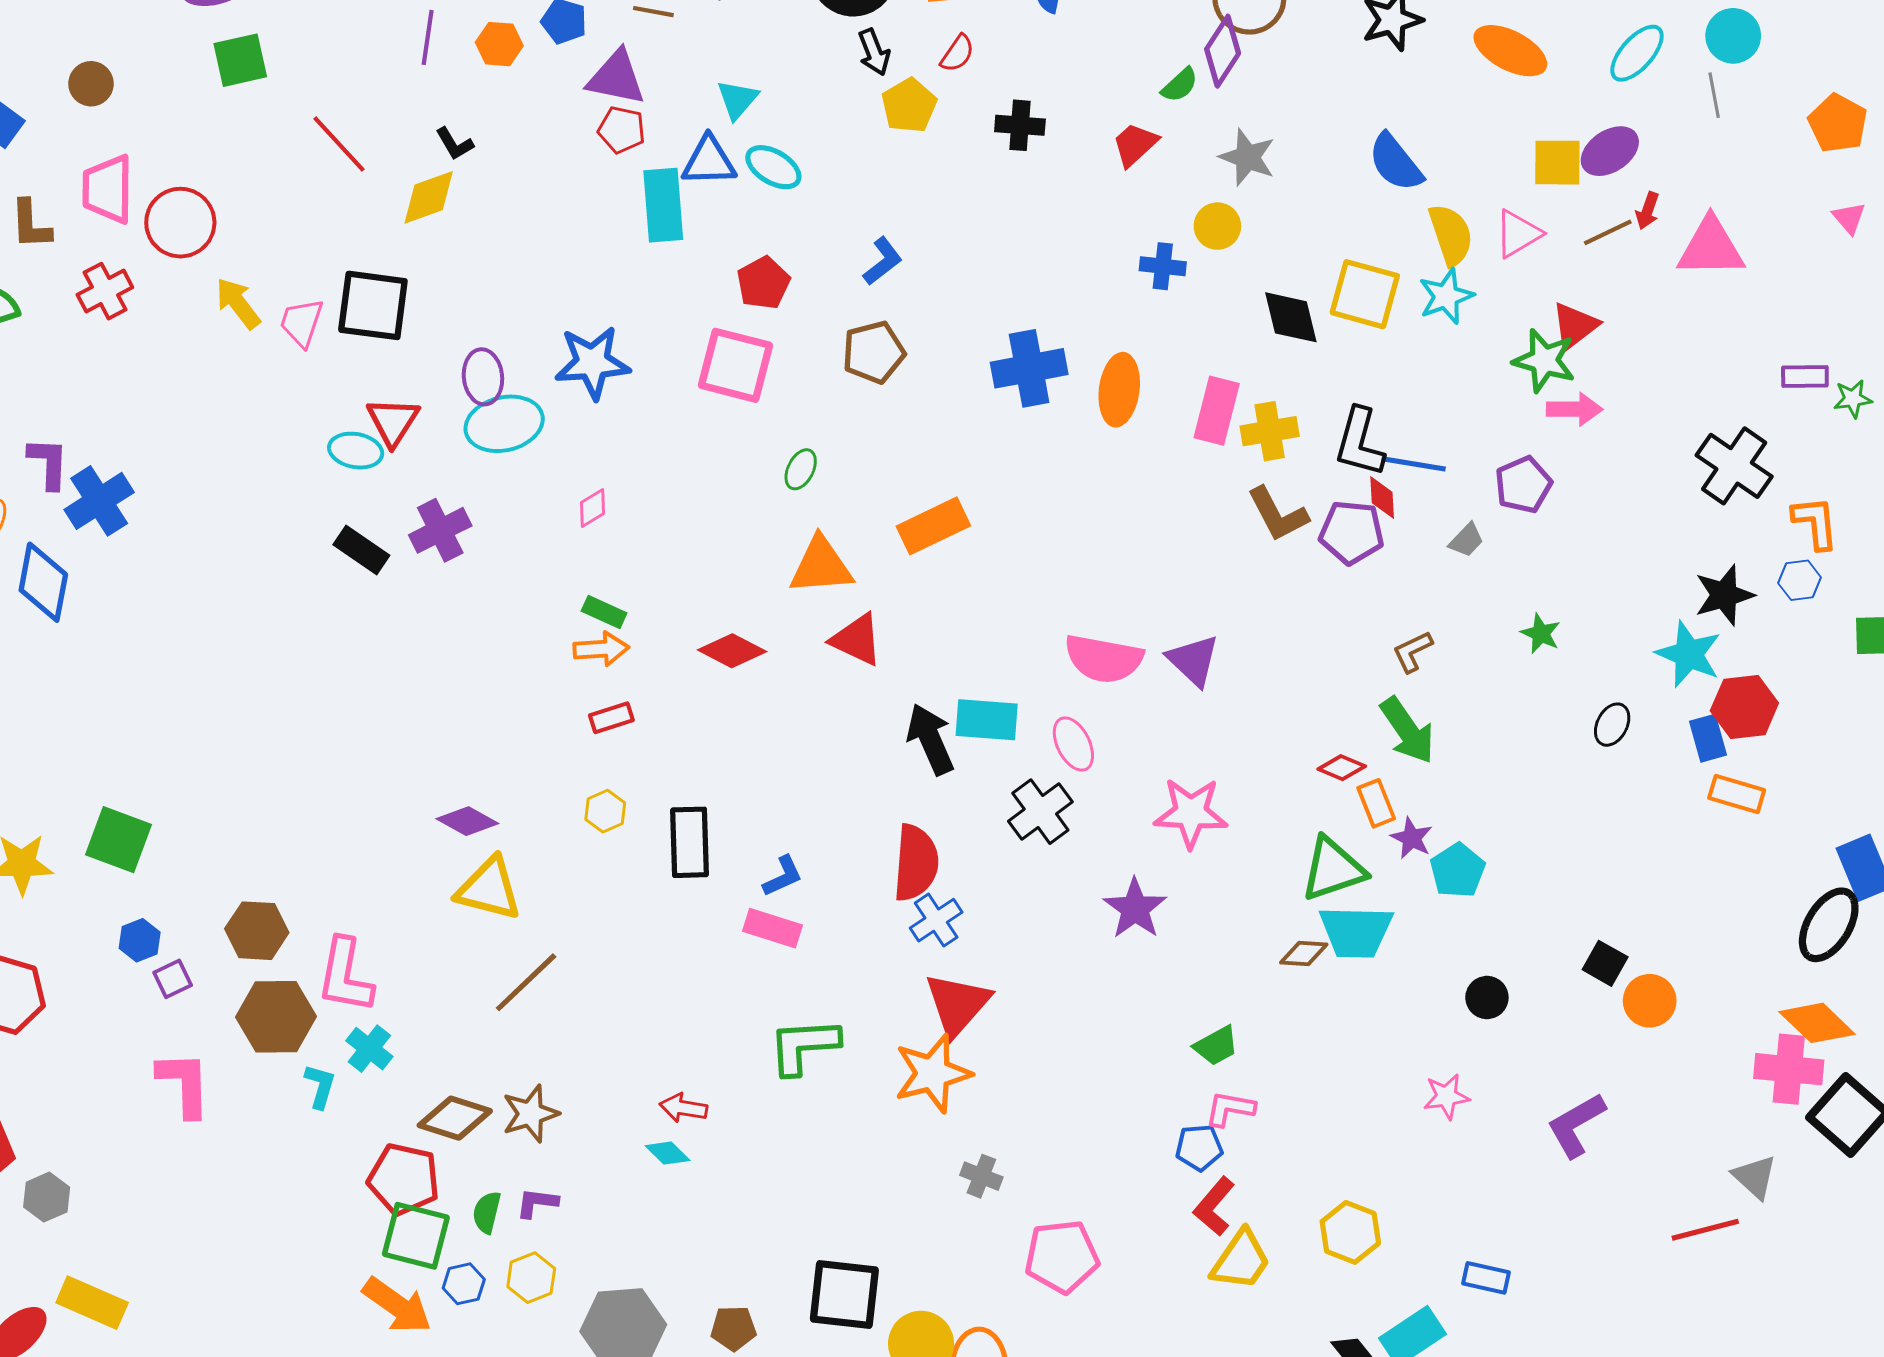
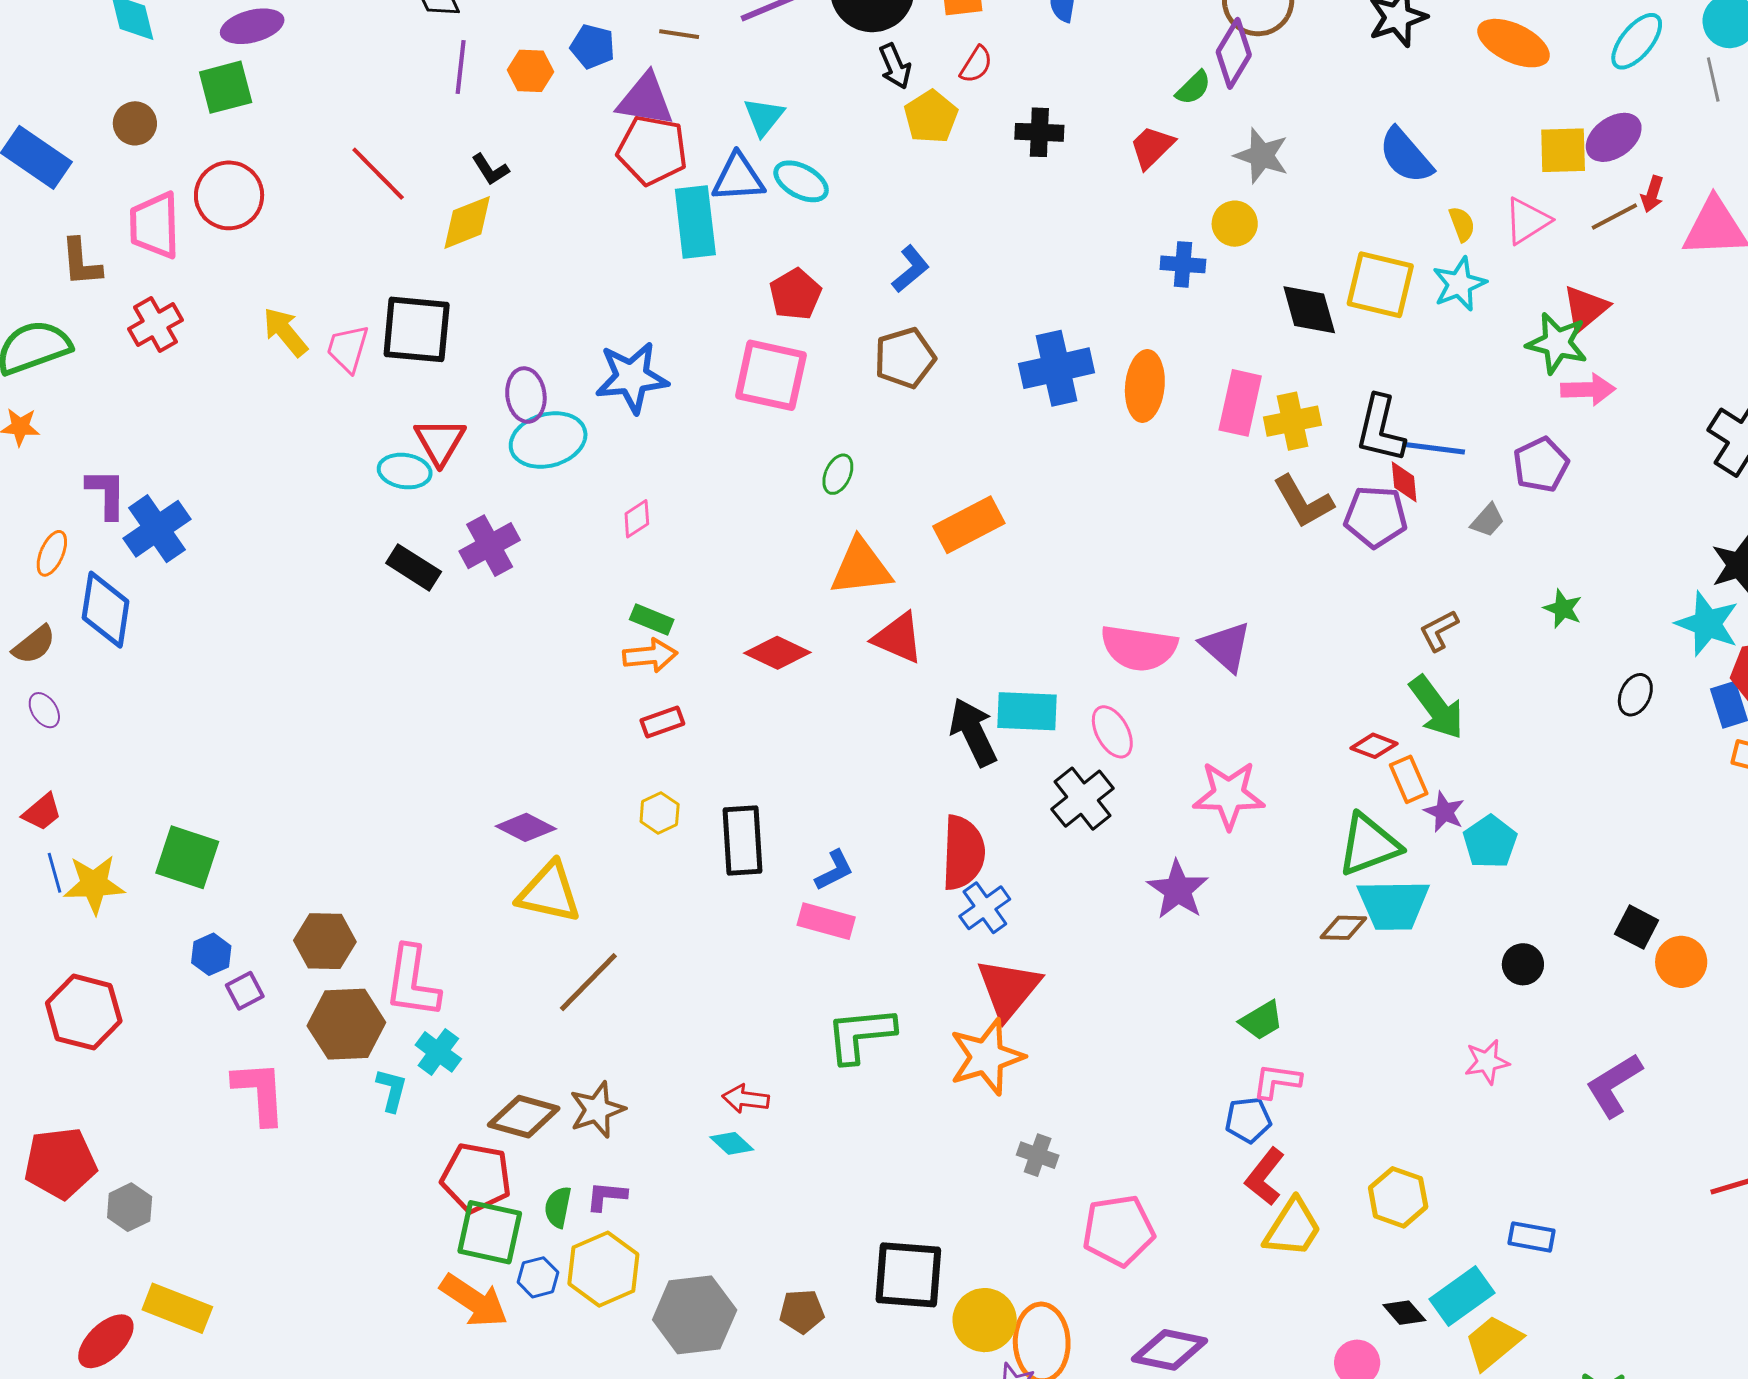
green square: (240, 60) -> (226, 87), moved
red pentagon: (622, 130) -> (652, 150), size x1.5
red circle: (180, 223) -> (229, 195), moved
yellow semicircle: (1451, 235) -> (1462, 224), size x0.6
yellow hexagon: (531, 1278) -> (603, 1269), size x1.5

